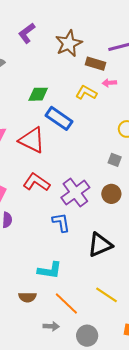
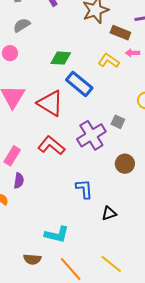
gray square: (115, 160) -> (118, 122), moved
purple cross: (75, 193) -> (91, 135), moved
blue L-shape: (61, 222) -> (84, 189), moved
black triangle: (100, 245) -> (109, 213), size x0.6

